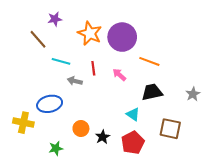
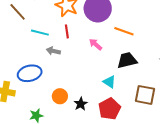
red line: (93, 68) -> (67, 31), moved

